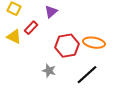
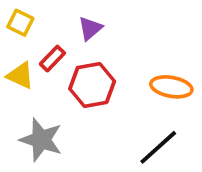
red hexagon: (67, 46) -> (92, 85), moved
gray star: (49, 71) -> (41, 140), moved, size x1.6

